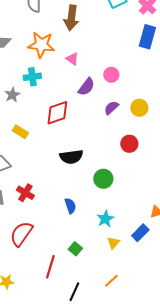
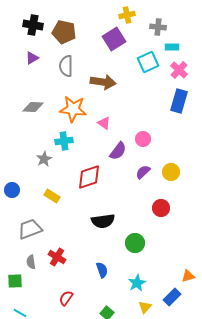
brown arrow: (71, 18) -> (103, 82), turned -90
red semicircle: (21, 234) -> (66, 298), moved, size x0.6

